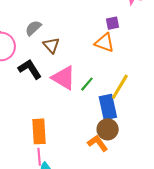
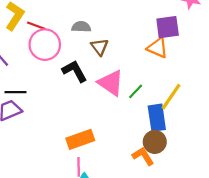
purple square: (112, 23) -> (168, 27), size x1.6
gray semicircle: (33, 28) -> (81, 27), turned 42
orange rectangle: (39, 131) -> (80, 139), turned 70

